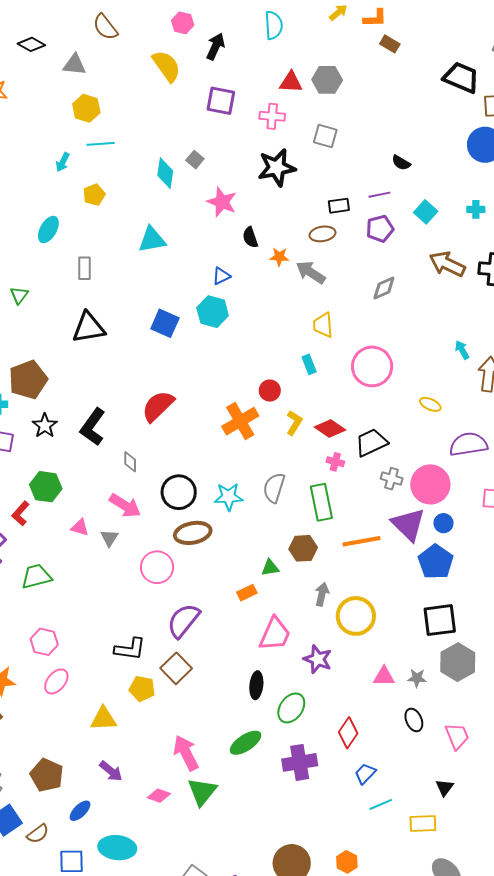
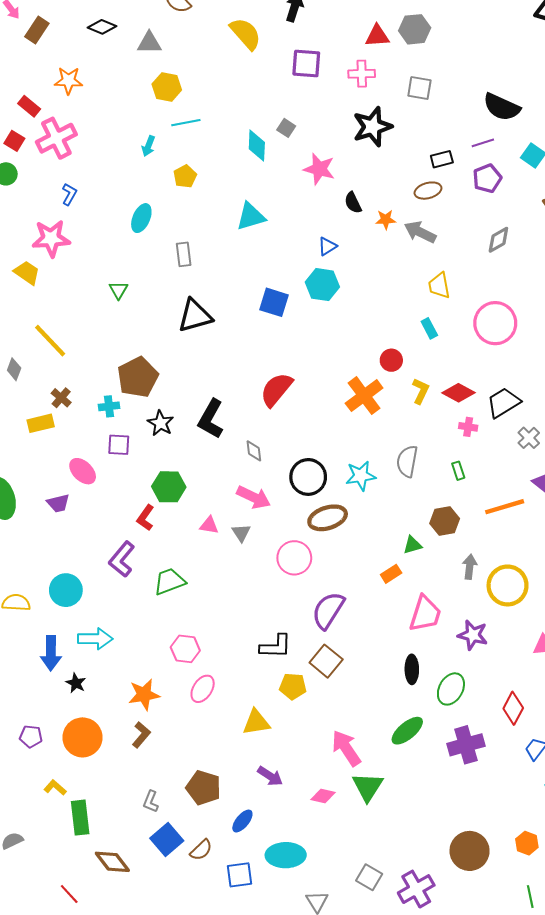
black semicircle: (401, 163) -> (502, 107), size x1.8
gray cross: (392, 479) -> (529, 438), turned 35
green rectangle: (321, 502) -> (458, 471), size x0.5

